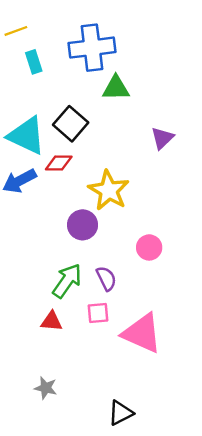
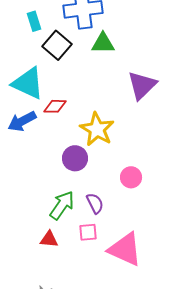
black square: (71, 124) -> (57, 45), moved
purple triangle: (162, 138) -> (142, 85), size x1.5

